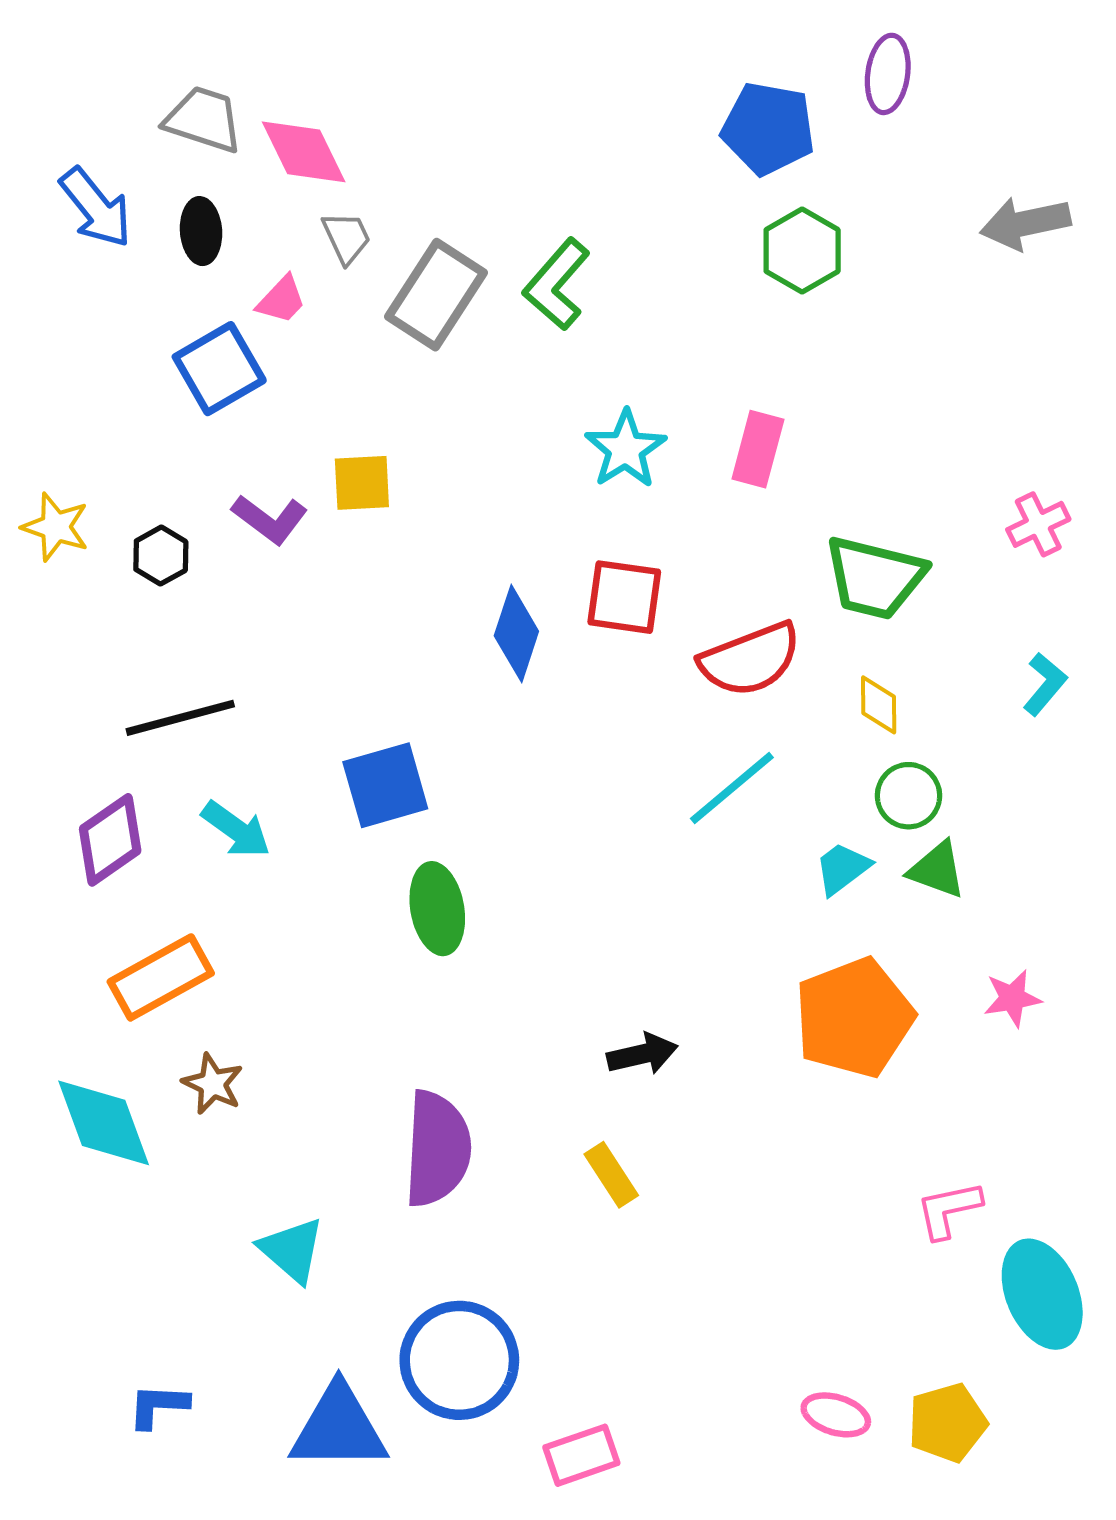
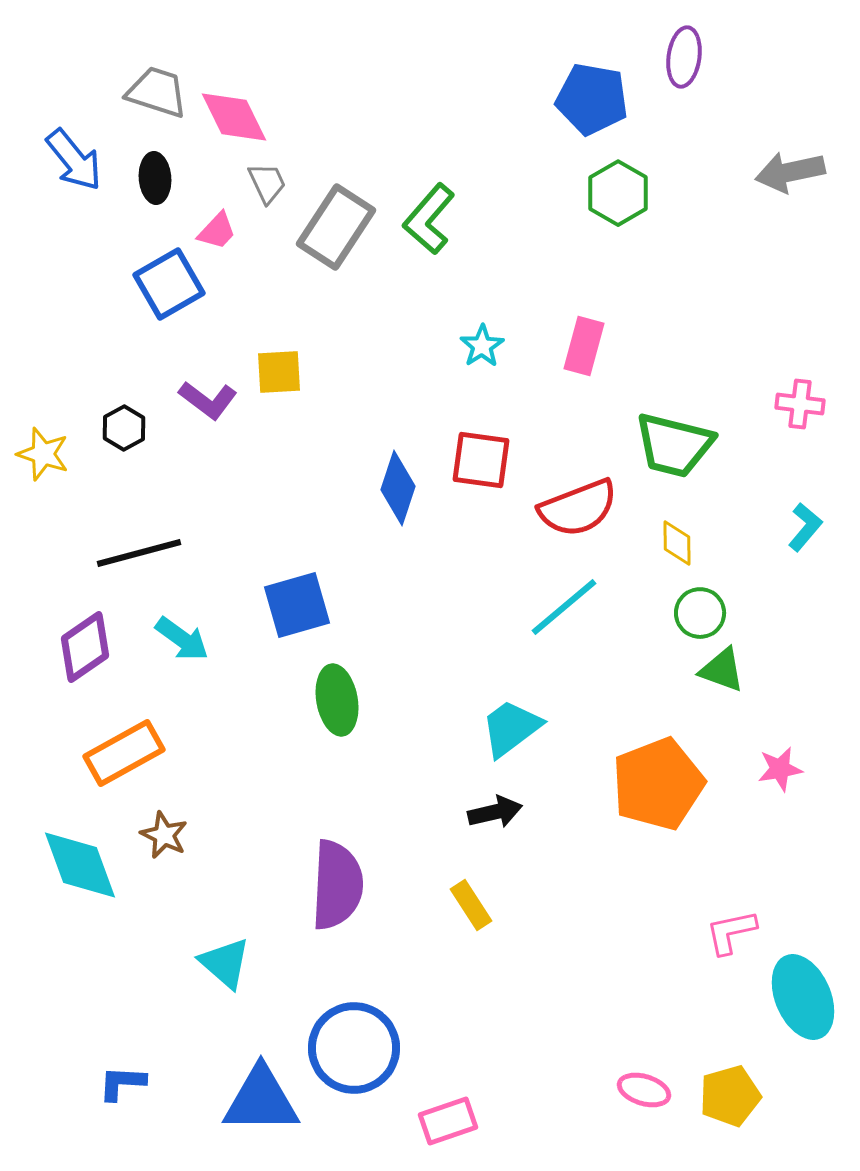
cyan star: (626, 449) -> (482, 346), size x0.7
pink cross: (1038, 524) -> (800, 404), turned 33
yellow star: (56, 527) -> (43, 454), moved
cyan trapezoid: (842, 868) -> (511, 728), moved, size x1.4

